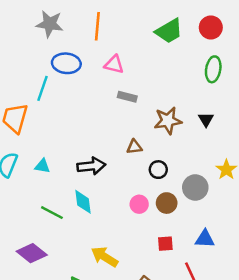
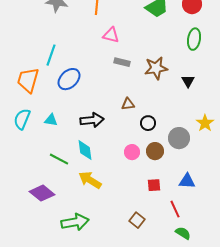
blue ellipse: (66, 63) -> (69, 79), moved, turned -50
brown star: (168, 121) -> (156, 68), moved
yellow arrow: (105, 257) -> (90, 180), moved

